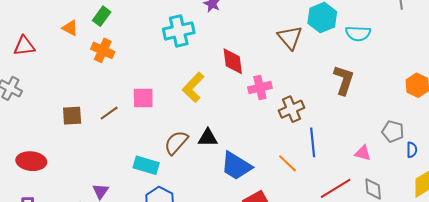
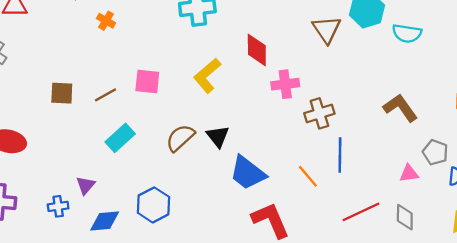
orange cross: (103, 50) -> (106, 21), size x0.7
brown L-shape: (344, 80) -> (400, 108), moved, turned -60
black triangle: (208, 138) -> (218, 136), turned 45
pink triangle: (363, 153) -> (409, 173), moved, turned -30
cyan rectangle: (146, 165) -> (120, 138), moved, turned -65

